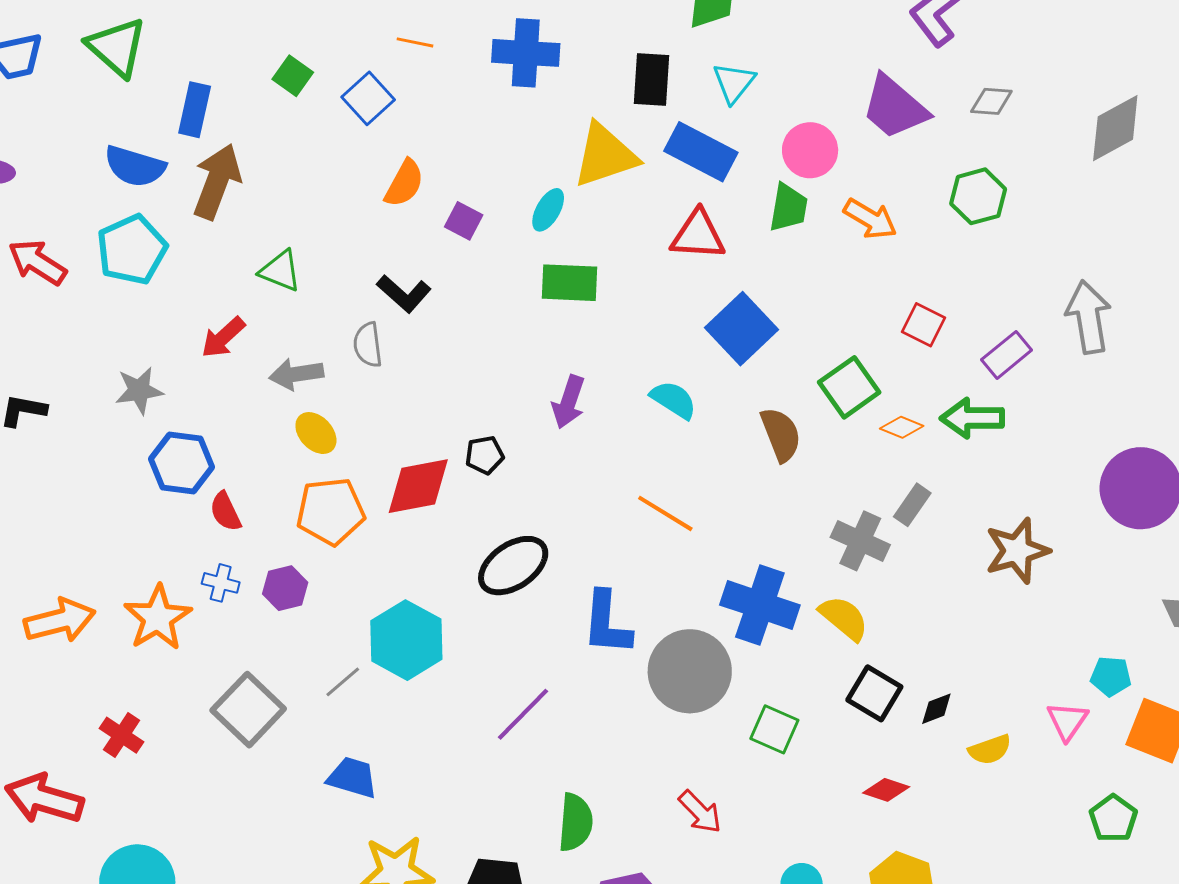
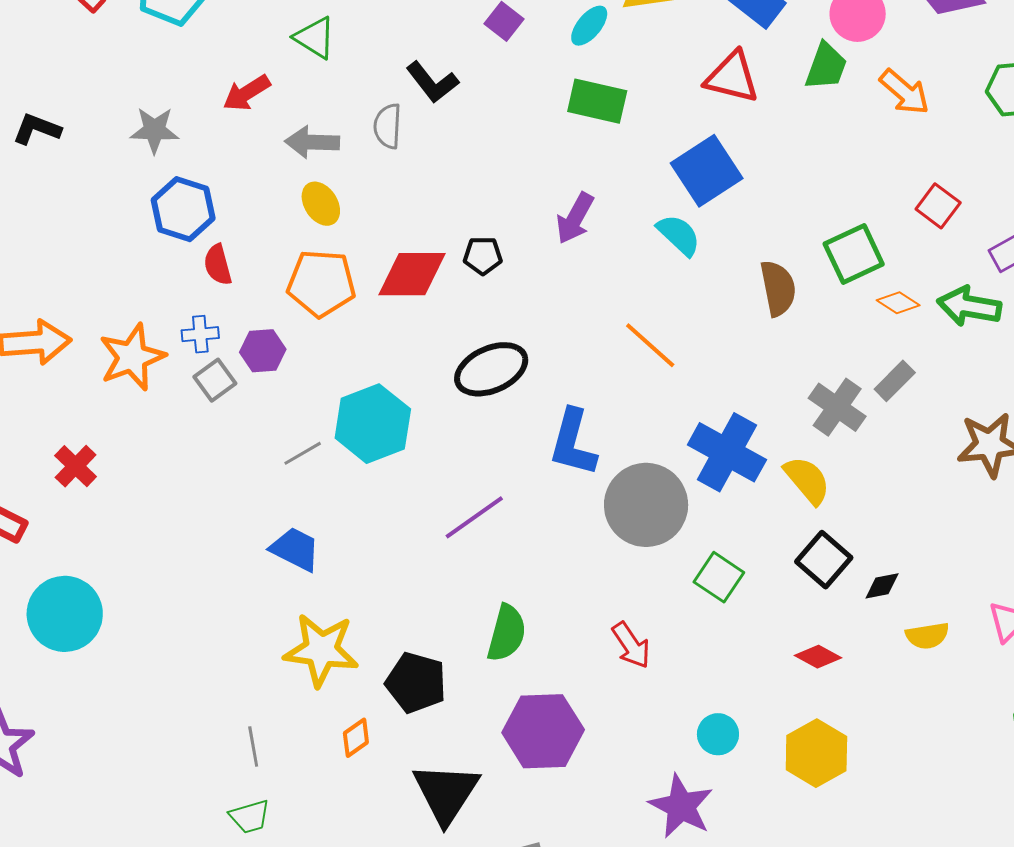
blue square: (742, 329) -> (707, 171), moved
blue cross: (221, 583) -> (200, 334), turned -30
gray square: (248, 710) -> (215, 380), moved, size x0.6

